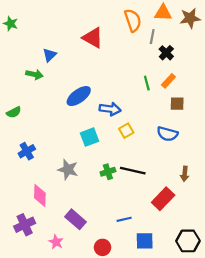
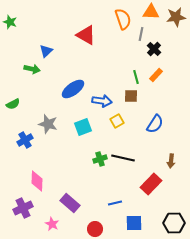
brown square: (177, 104) -> (131, 96), moved
blue semicircle: (167, 134) -> (155, 124), turned -72
gray star: (68, 170) -> (48, 124), moved

